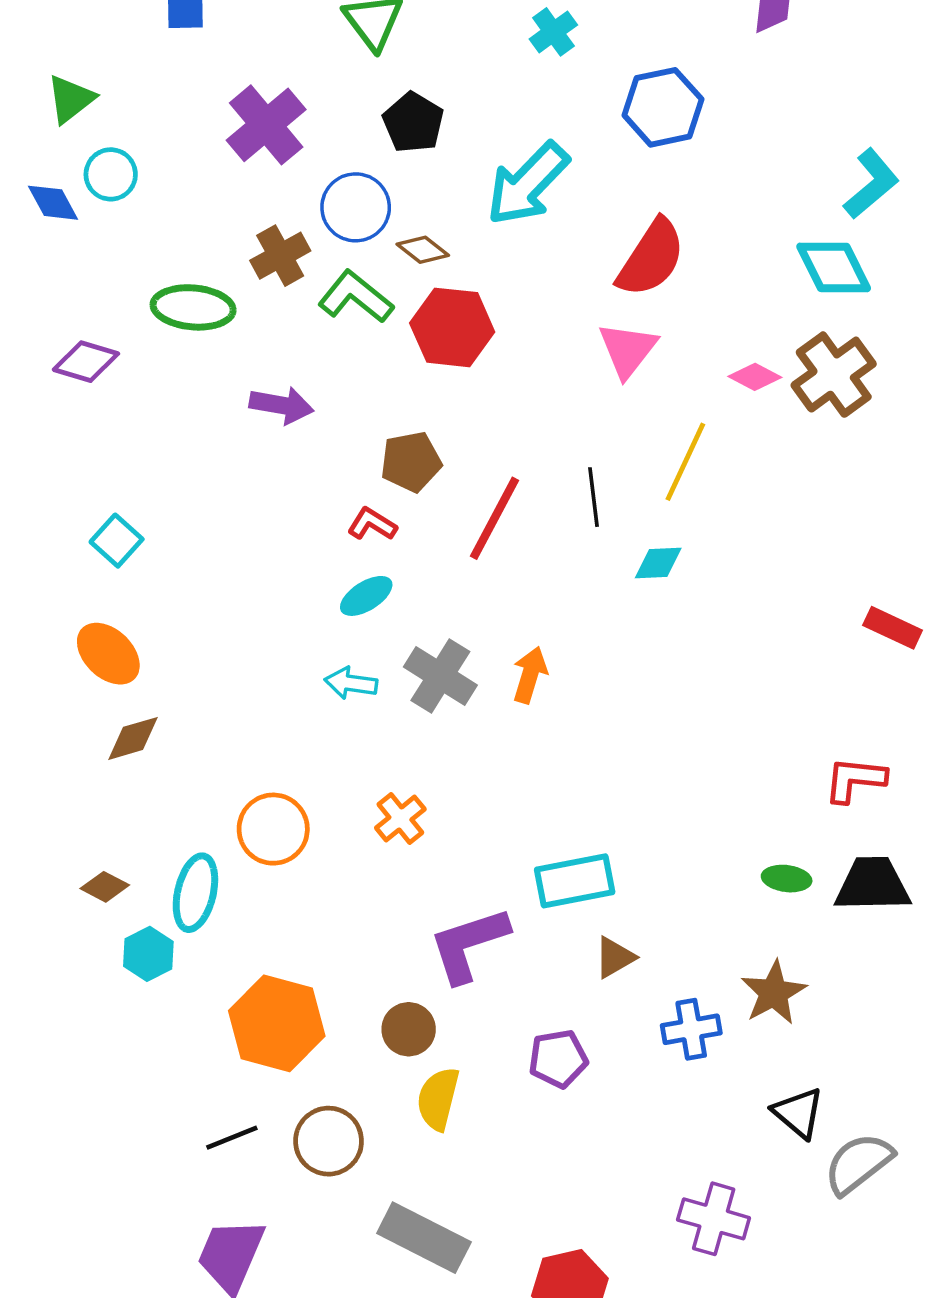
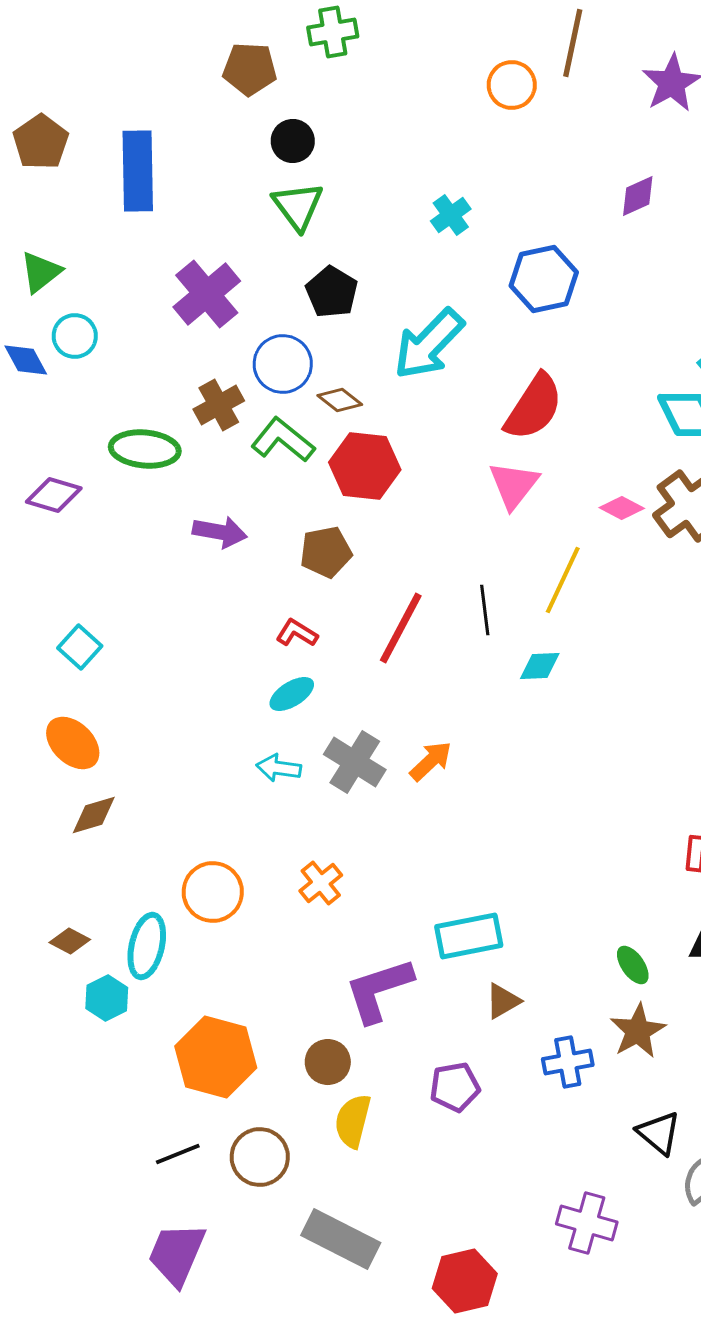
brown pentagon: (411, 462) -> (326, 552), moved
orange arrow: (530, 675) -> (431, 761), turned 30
green ellipse: (787, 879) -> (633, 965), moved, turned 48

